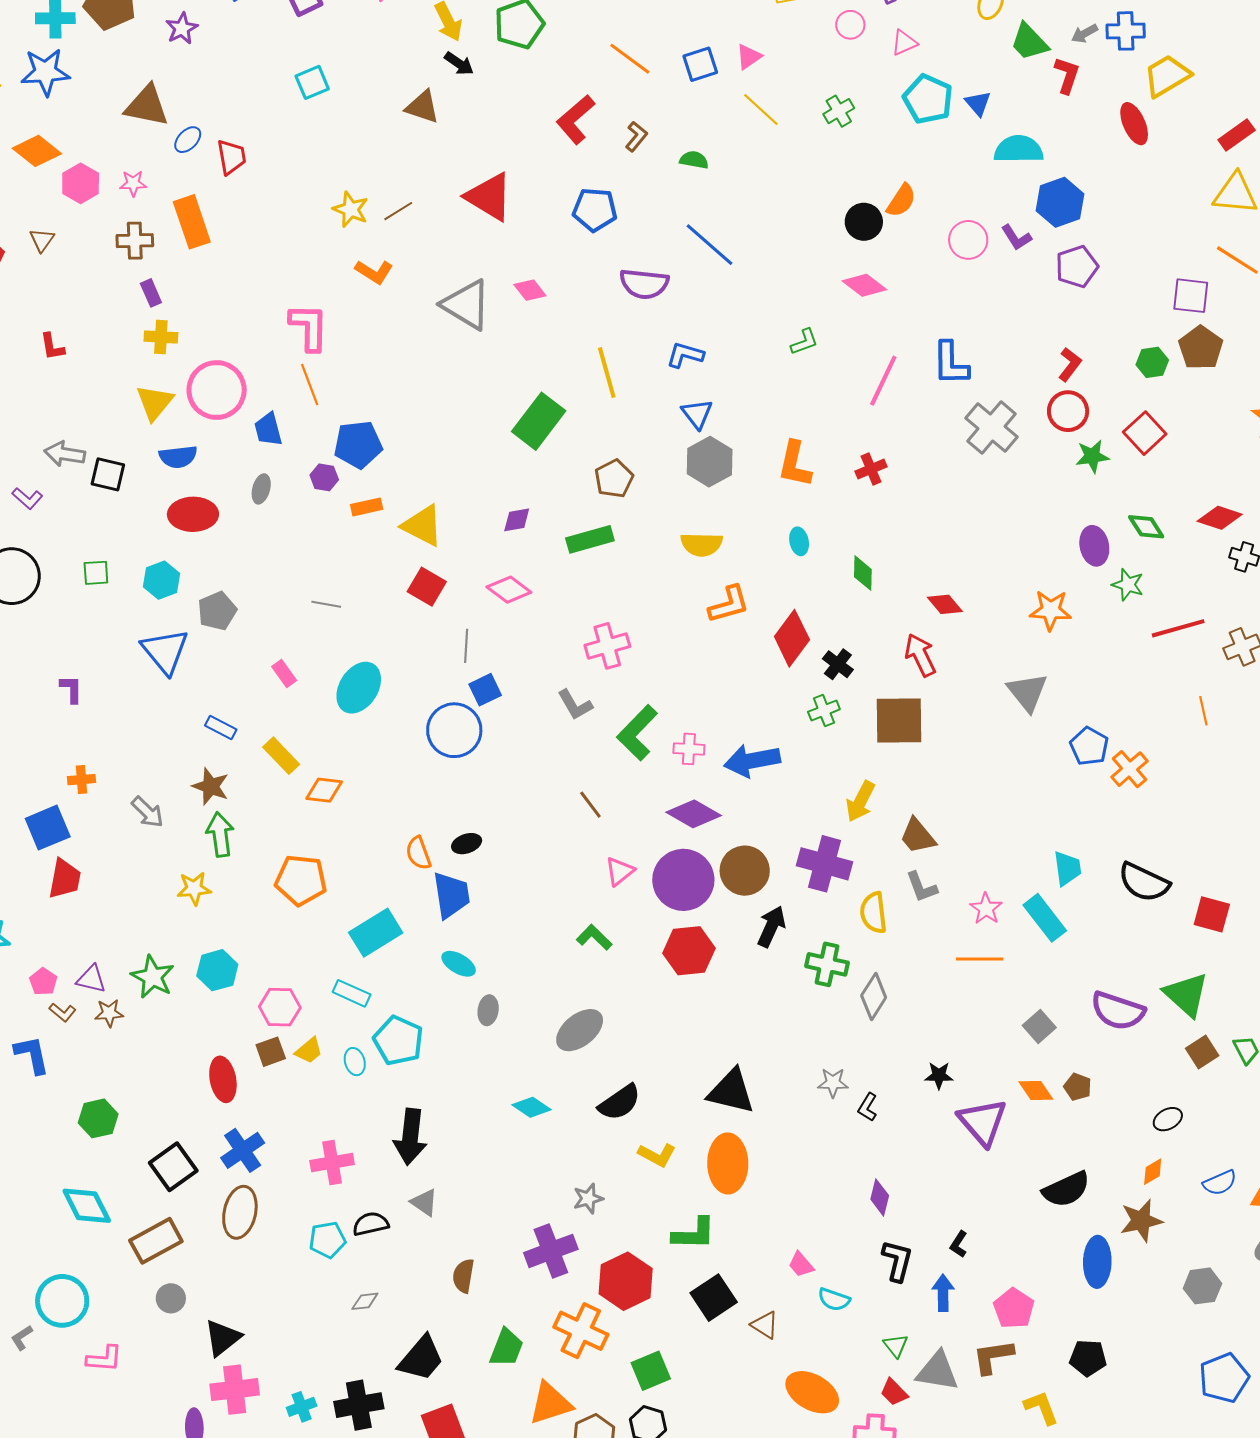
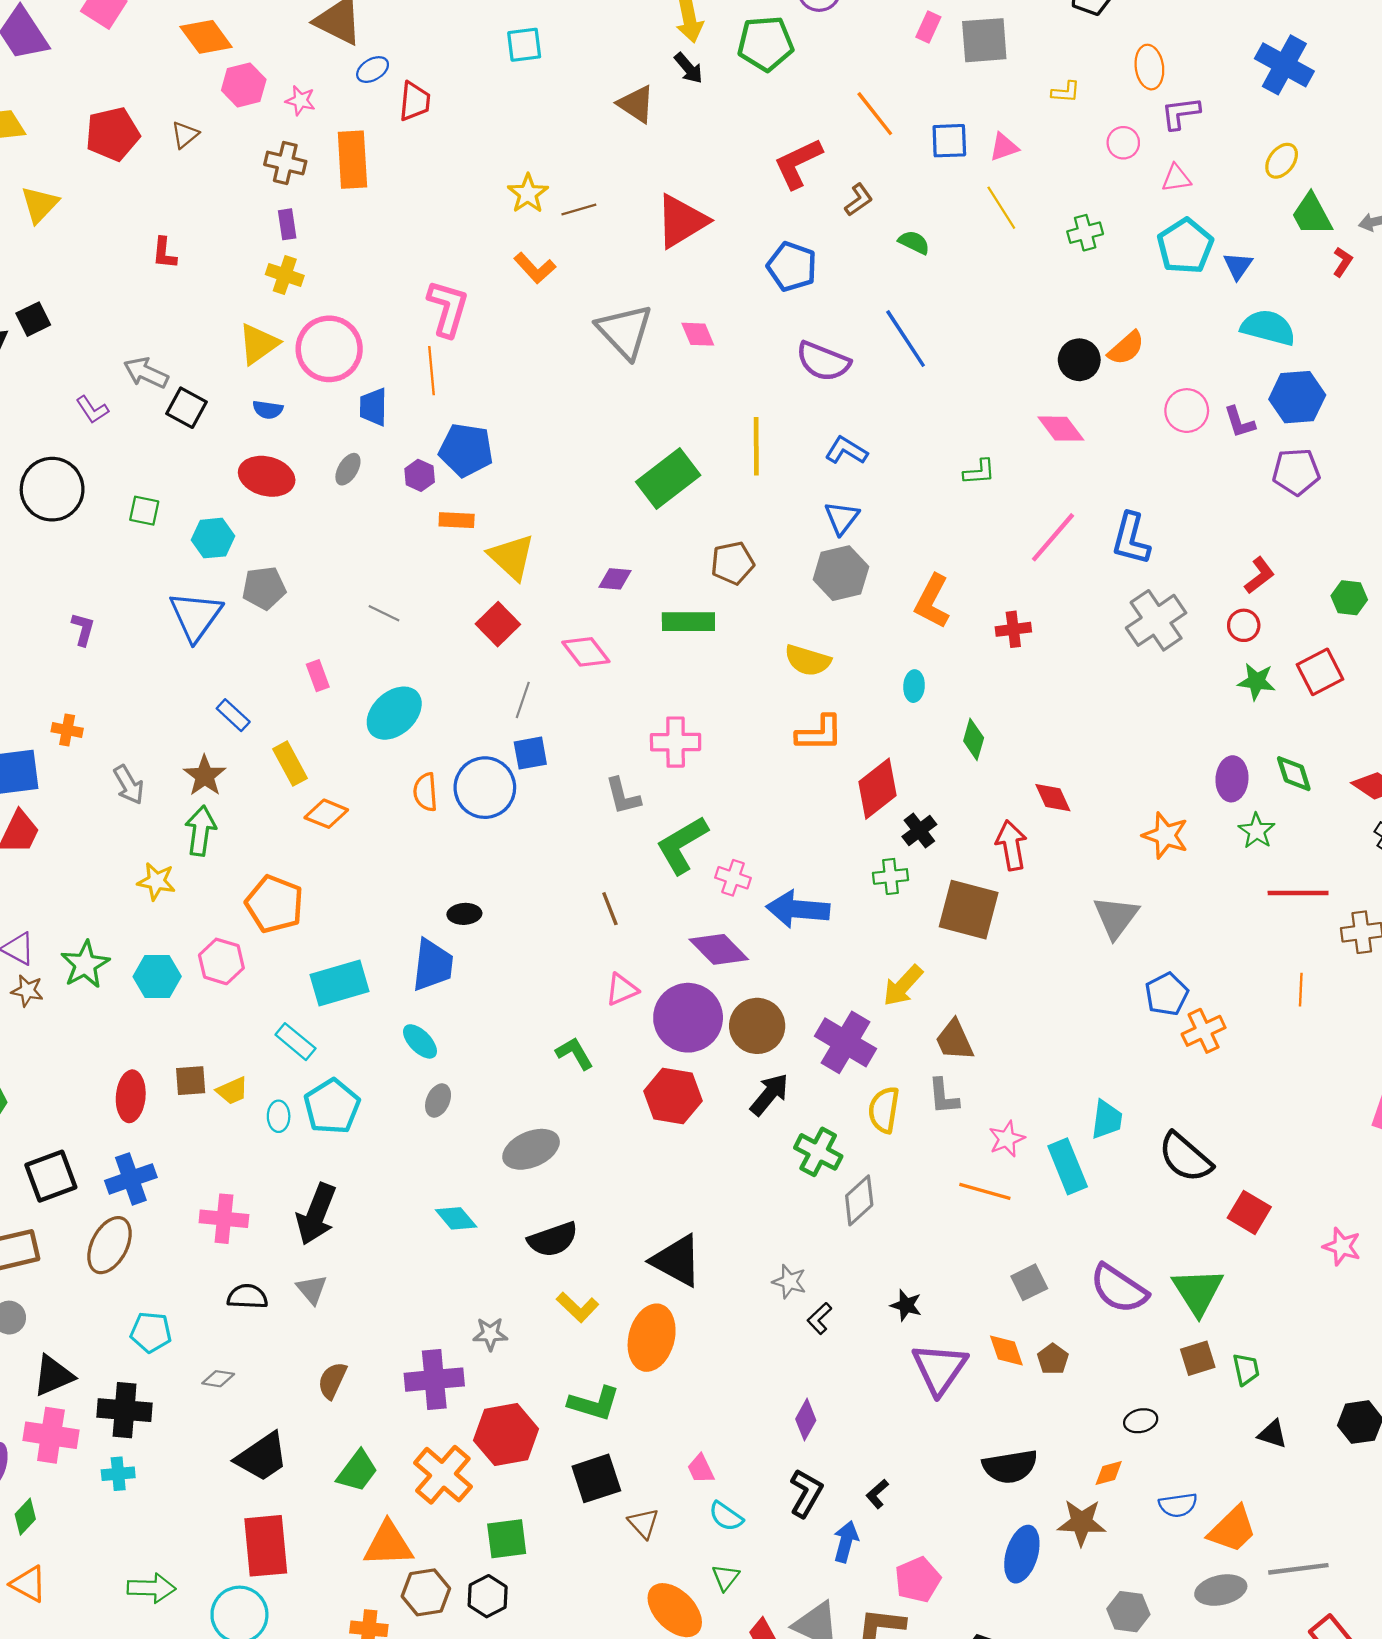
red L-shape: (1067, 75) -> (1343, 262), size x0.7
red triangle: (489, 197) -> (681, 221), turned 42
red circle: (1068, 411) -> (1244, 625), size x0.7
blue semicircle: (178, 457) -> (268, 410), size x0.7
orange semicircle: (418, 853) -> (425, 792), moved
pink hexagon: (280, 1007) -> (221, 961), moved
cyan pentagon: (327, 1240) -> (151, 1332), moved
green triangle: (896, 1346) -> (726, 1577), moved
black cross: (359, 1405) -> (125, 1410), moved

